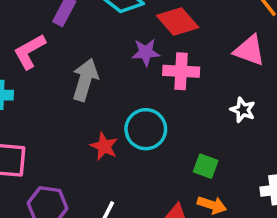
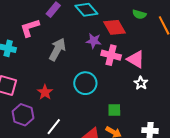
pink triangle: (249, 50) -> (136, 59), moved
red star: (104, 146) -> (45, 92), moved
green square: (206, 166) -> (114, 110), turned -32

